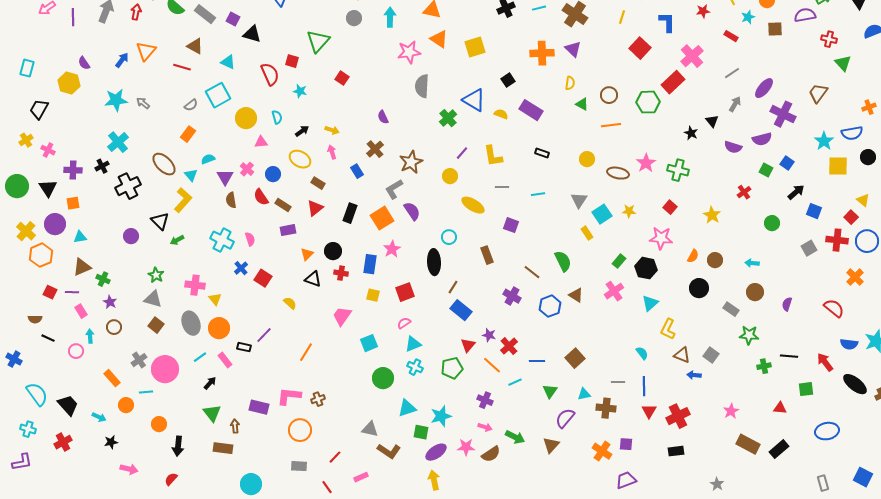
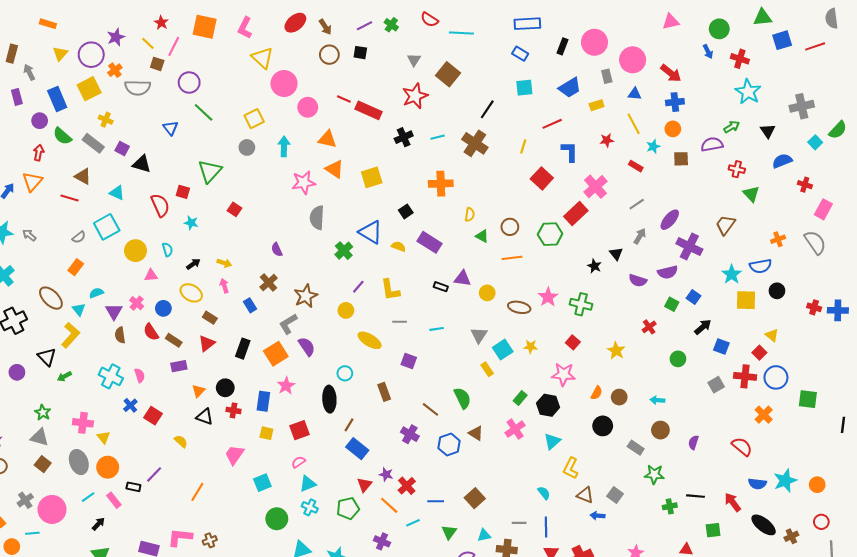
red arrow: (136, 12) -> (39, 153), moved
purple triangle: (573, 49) -> (462, 278), moved, turned -36

